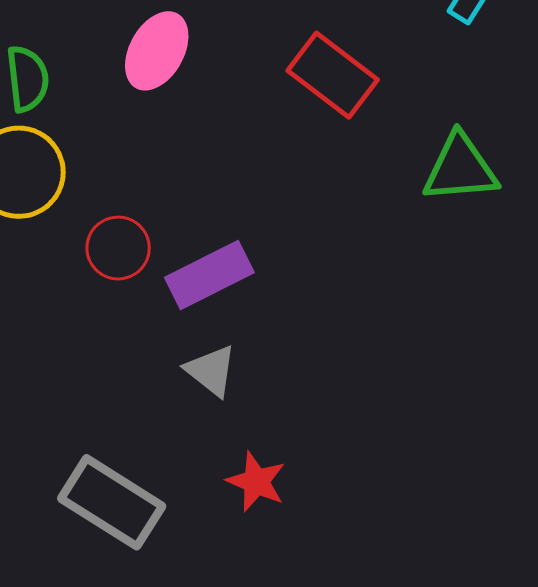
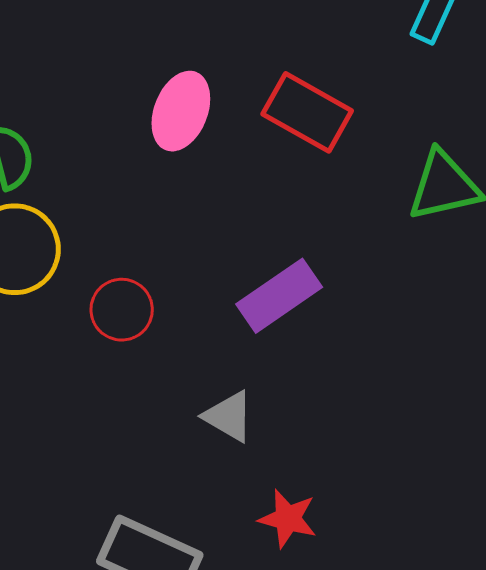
pink ellipse: (157, 51) -> (181, 111), moved
purple rectangle: (209, 275) -> (279, 296), moved

